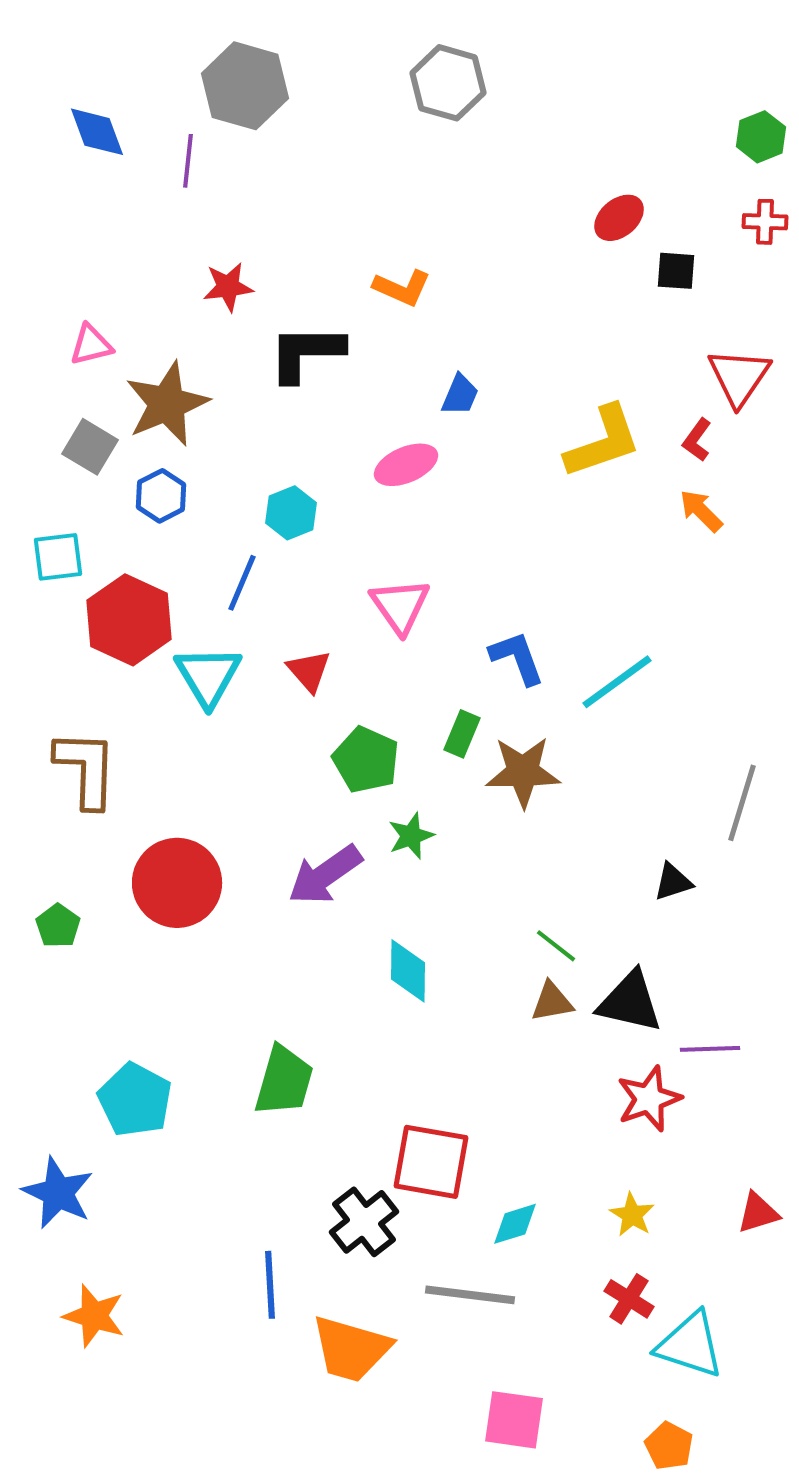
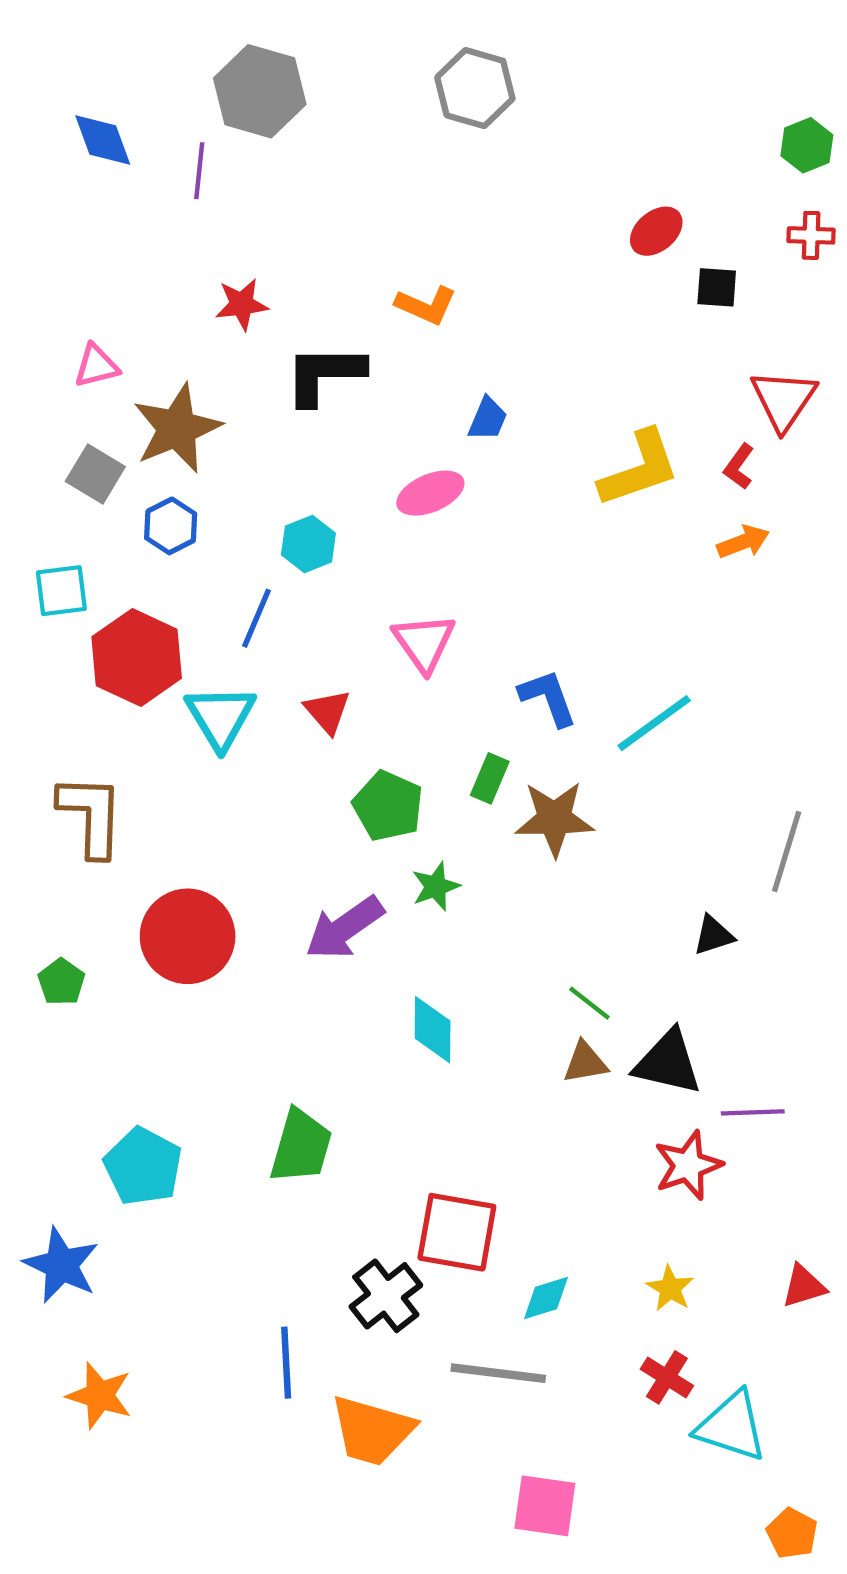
orange arrow: (701, 511) -> (743, 542), turned 114
orange pentagon: (669, 1446) -> (792, 1533), moved

